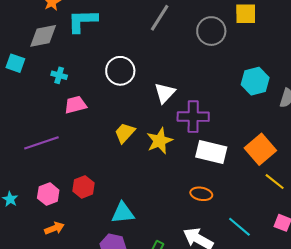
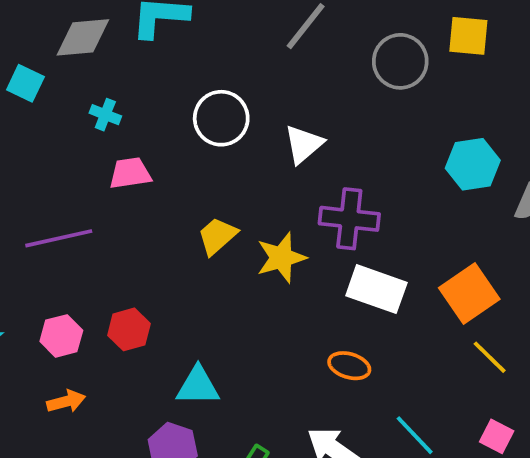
white triangle: (165, 93) -> (304, 144), moved

